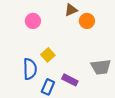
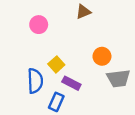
orange circle: (87, 21) -> (102, 56), moved
purple rectangle: (70, 80) -> (71, 83), moved

